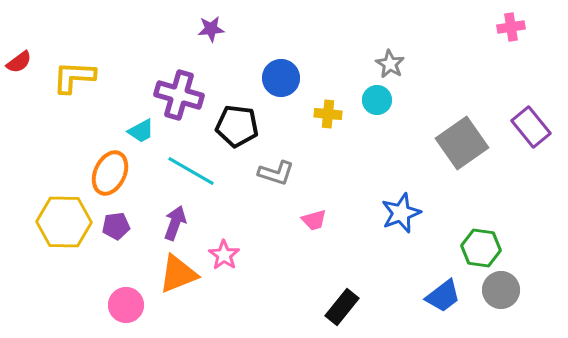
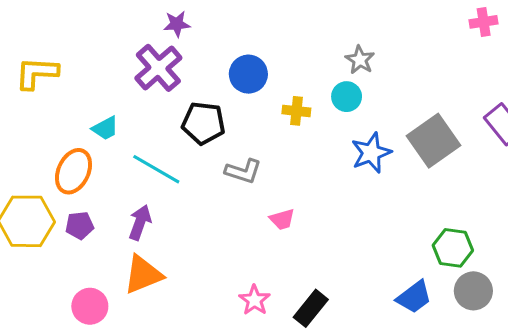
purple cross: (179, 95) -> (158, 68), moved, turned 33
blue star: (401, 213) -> (371, 153), moved
pink star: (224, 255) -> (255, 300), moved

